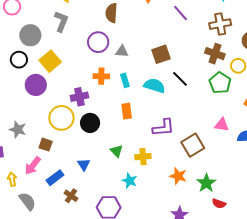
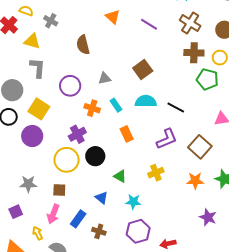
brown cross: (220, 24) -> (190, 23), turned -30
purple circle: (98, 42) -> (70, 86), moved
orange cross: (101, 76) -> (92, 108), turned 35
black line: (180, 79) -> (176, 108), moved
green triangle: (117, 151) -> (120, 176), moved
cyan star: (130, 181) -> (133, 202), moved

